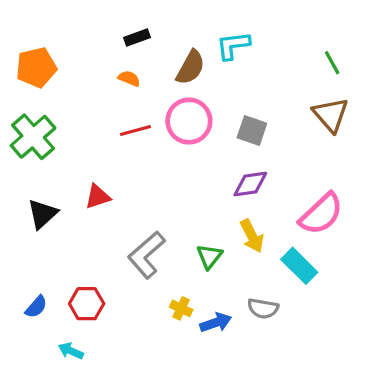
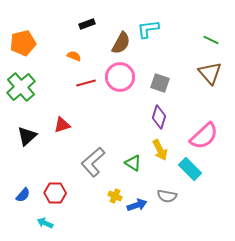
green line: (332, 63) -> (211, 40), turned -35
orange semicircle: (129, 78) -> (74, 56), moved
purple diamond: (250, 184) -> (159, 117), turned -65
green triangle: (209, 256) -> (133, 163), turned -36

